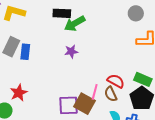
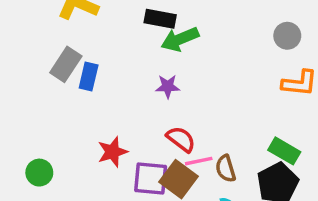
red semicircle: (116, 81) -> (181, 139), moved
pink line: (95, 92) -> (199, 161), turned 56
red star: (19, 93) -> (112, 152), moved

